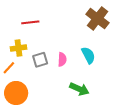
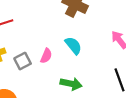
pink semicircle: (62, 59) -> (46, 56), turned 32

